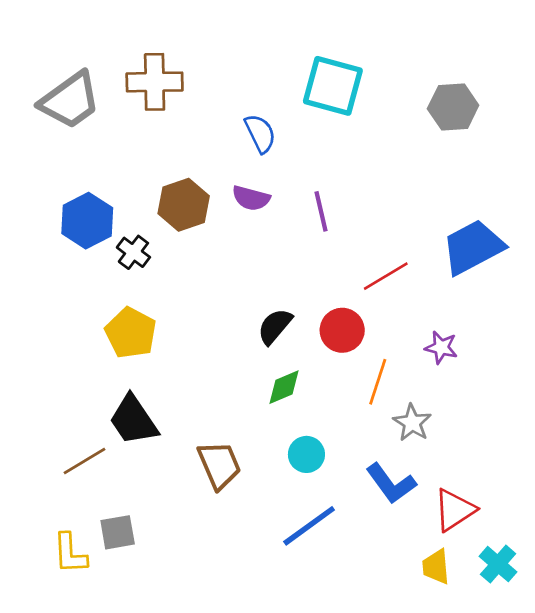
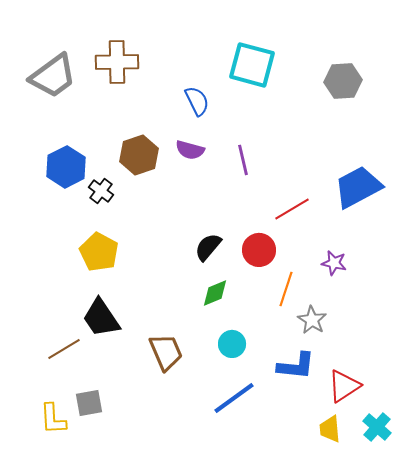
blue L-shape: (391, 483) -> (296, 366), turned -48

